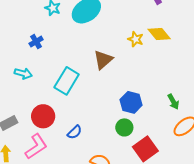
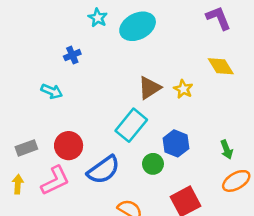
yellow star: (136, 39) -> (183, 89), moved
cyan rectangle: (67, 81) -> (131, 125), moved
green circle: (124, 127) -> (153, 164), moved
blue semicircle: (75, 132) -> (103, 170), size x1.8

